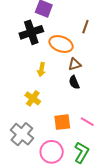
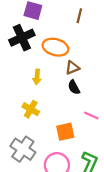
brown line: (85, 27) -> (79, 16), moved
pink line: (87, 122) -> (91, 115), moved

